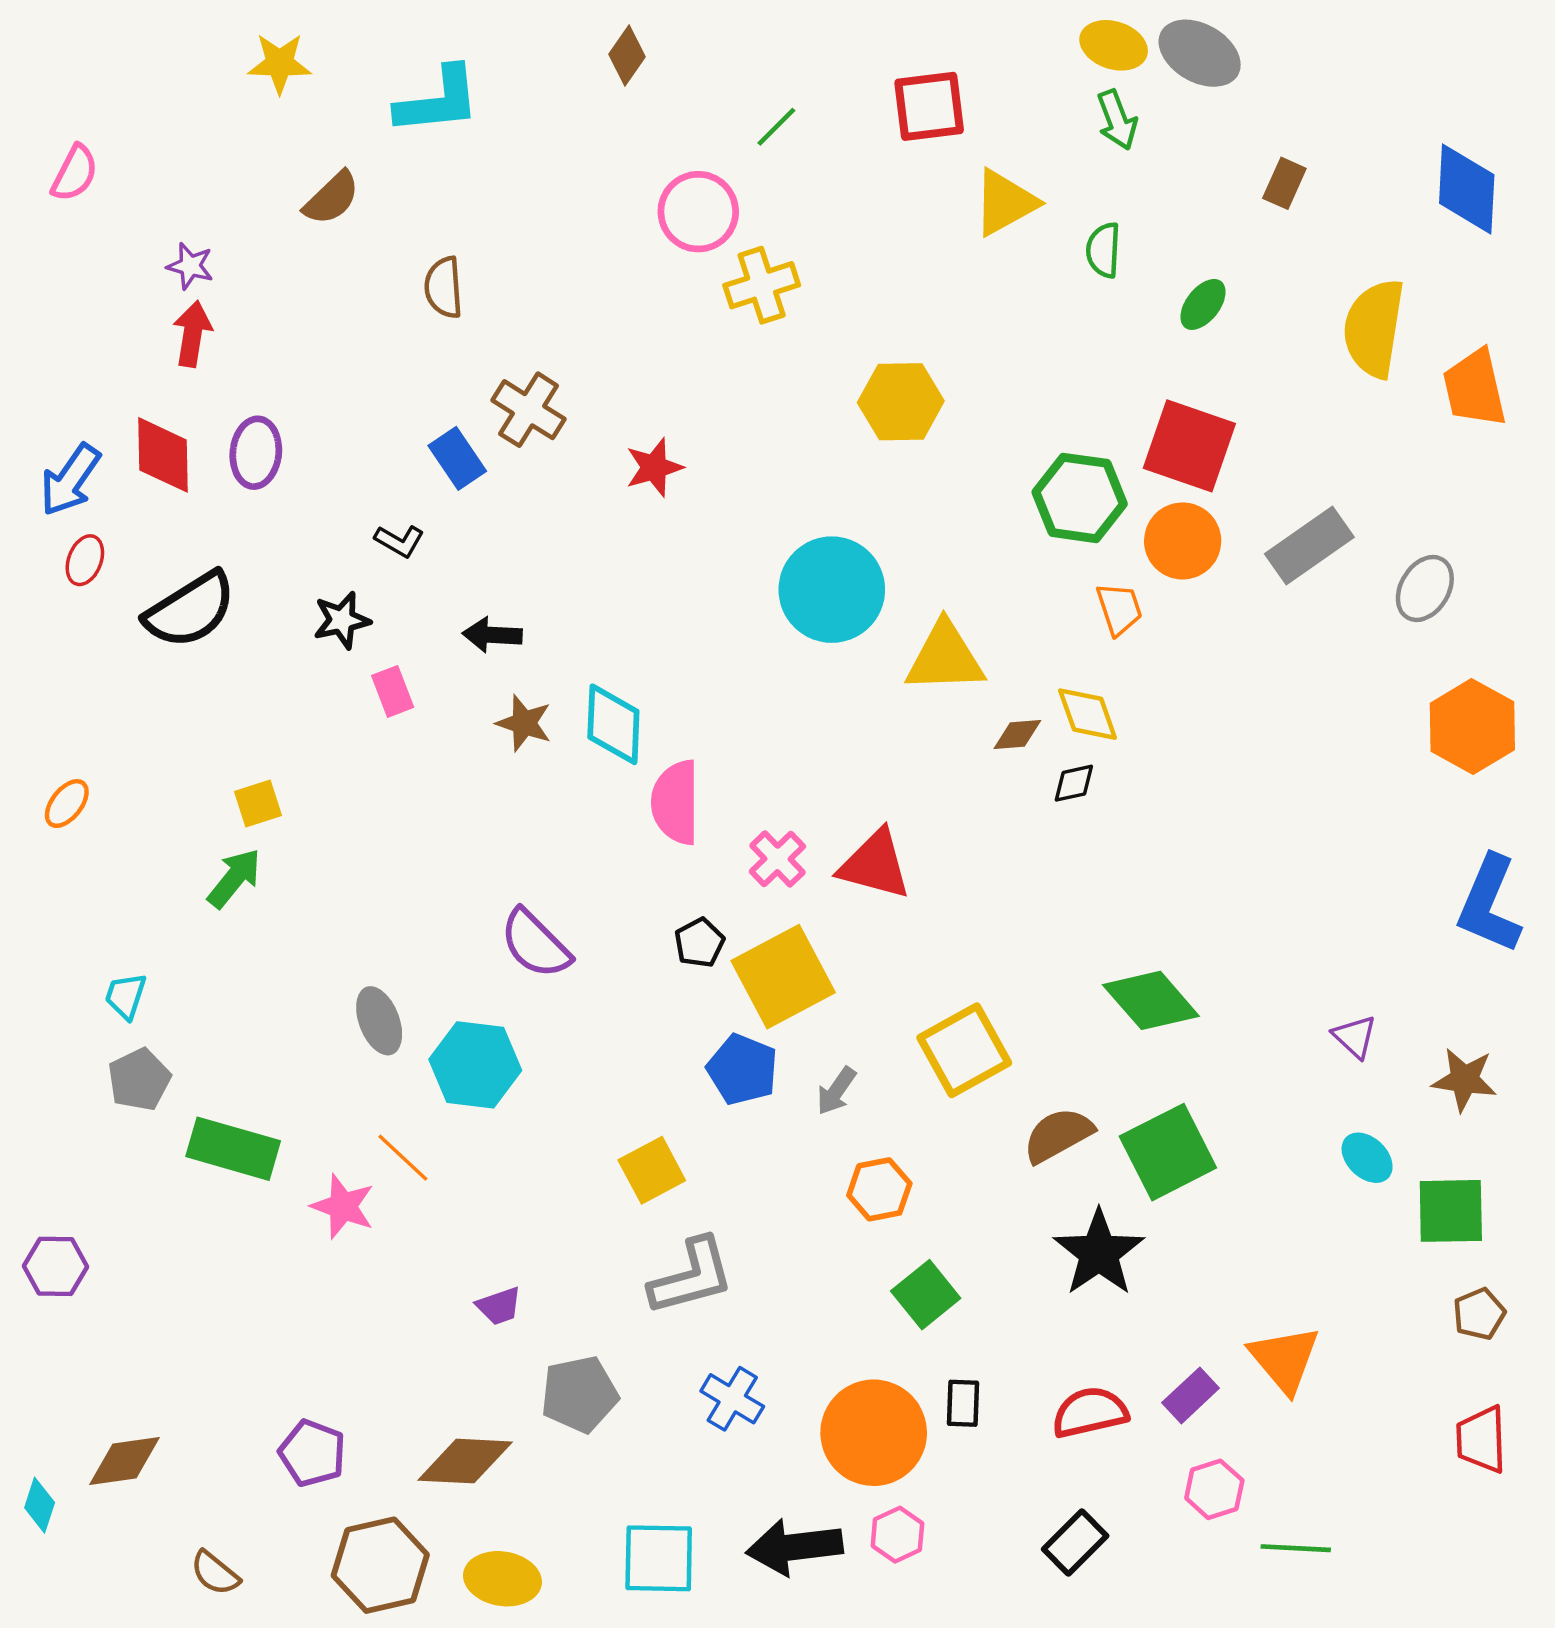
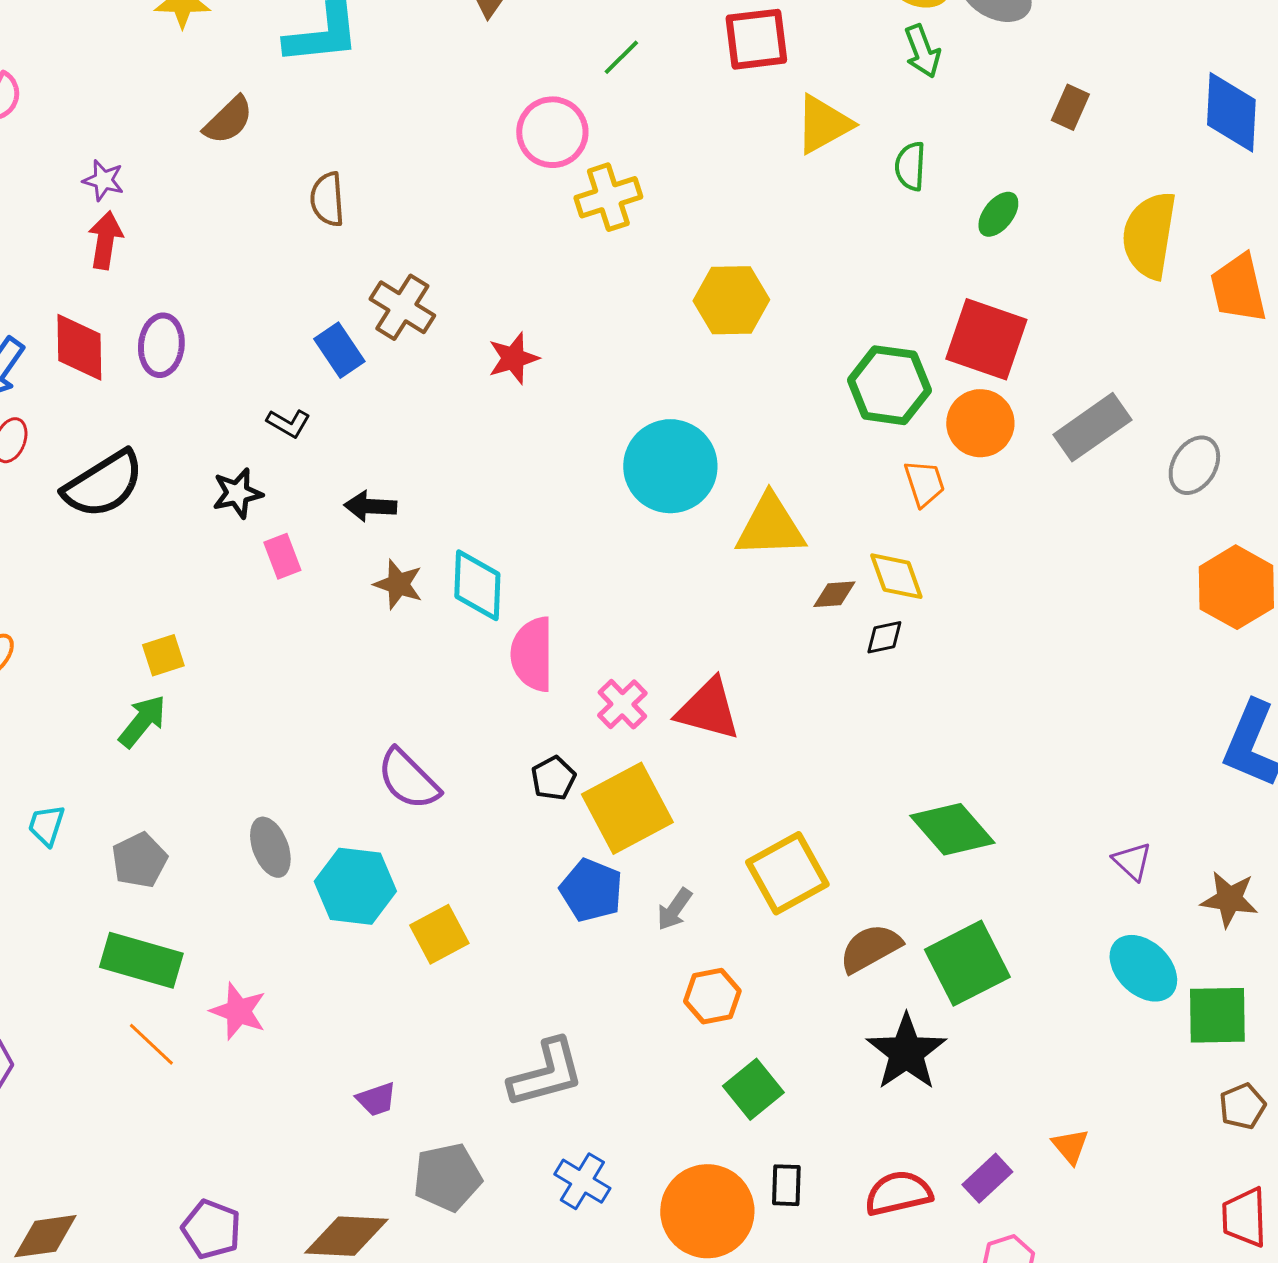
gray pentagon: (139, 1080) -> (139, 860), moved
orange line: (403, 1158) -> (151, 1044), moved
cyan ellipse: (1367, 1158) -> (1143, 968), size x1.5
yellow square: (652, 1170) -> (439, 934), moved
orange triangle: (1284, 1359) -> (1070, 1146), size x0.6

